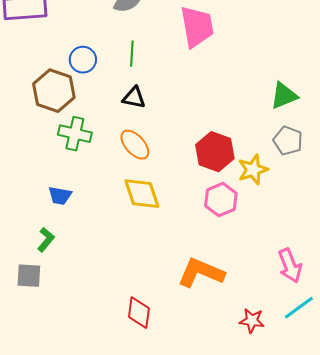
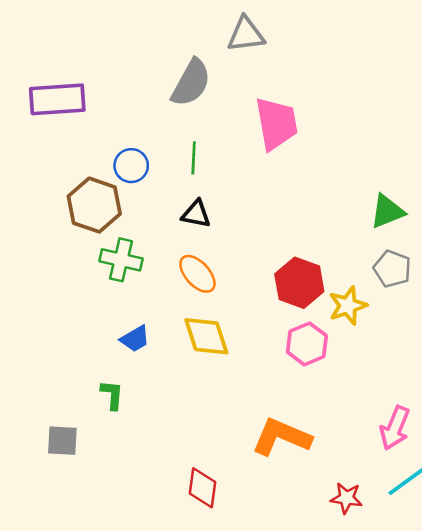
blue trapezoid: (60, 196) -> (135, 339), moved, turned -40
green L-shape: (46, 240) -> (112, 395), moved, turned -35
pink arrow: (290, 266) -> (395, 428), turned 44

